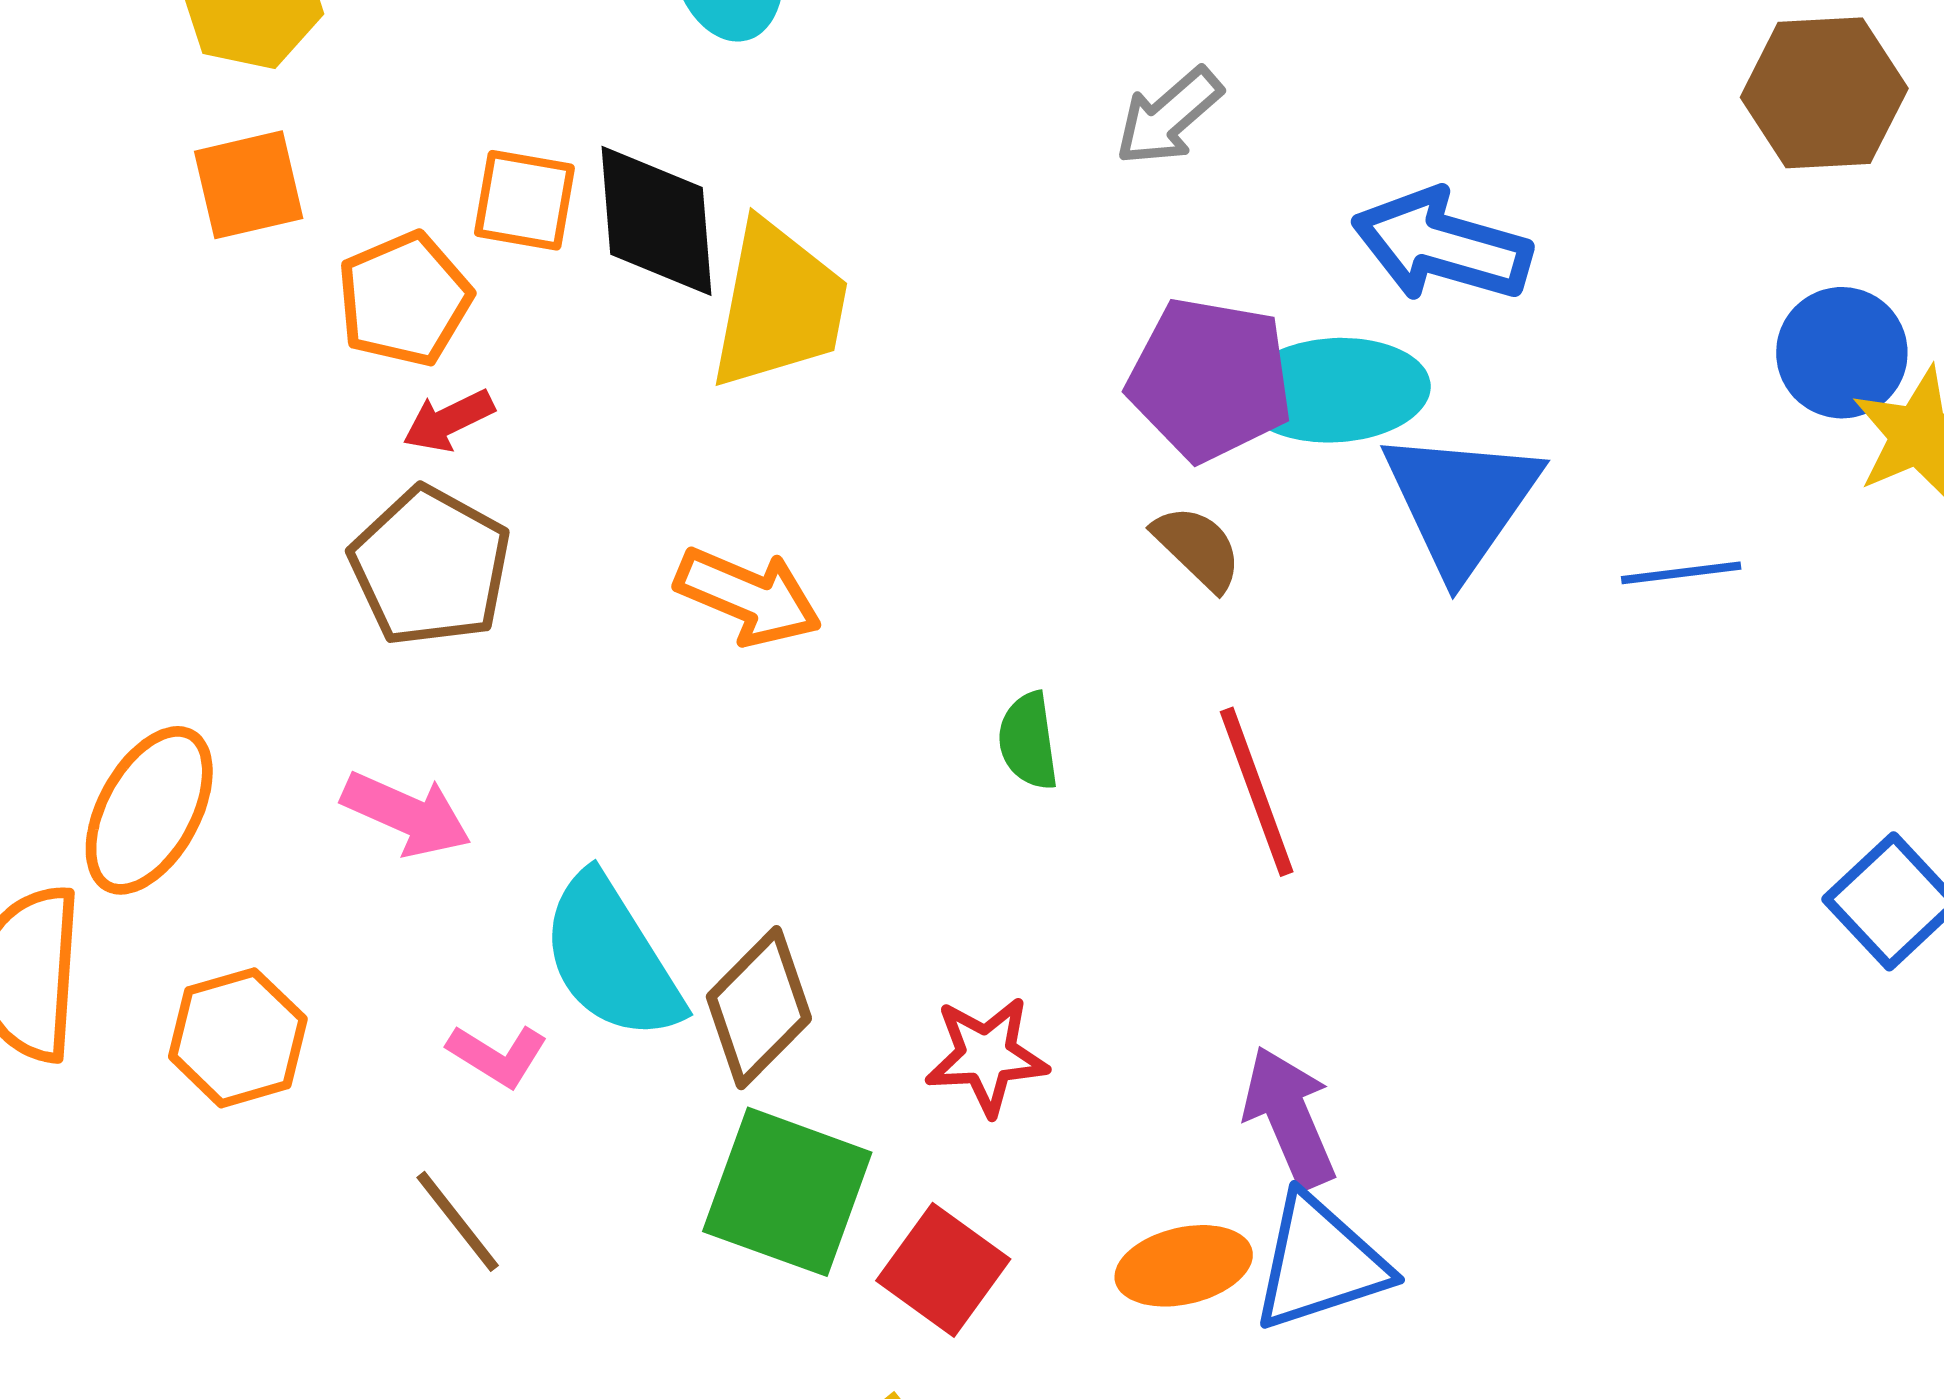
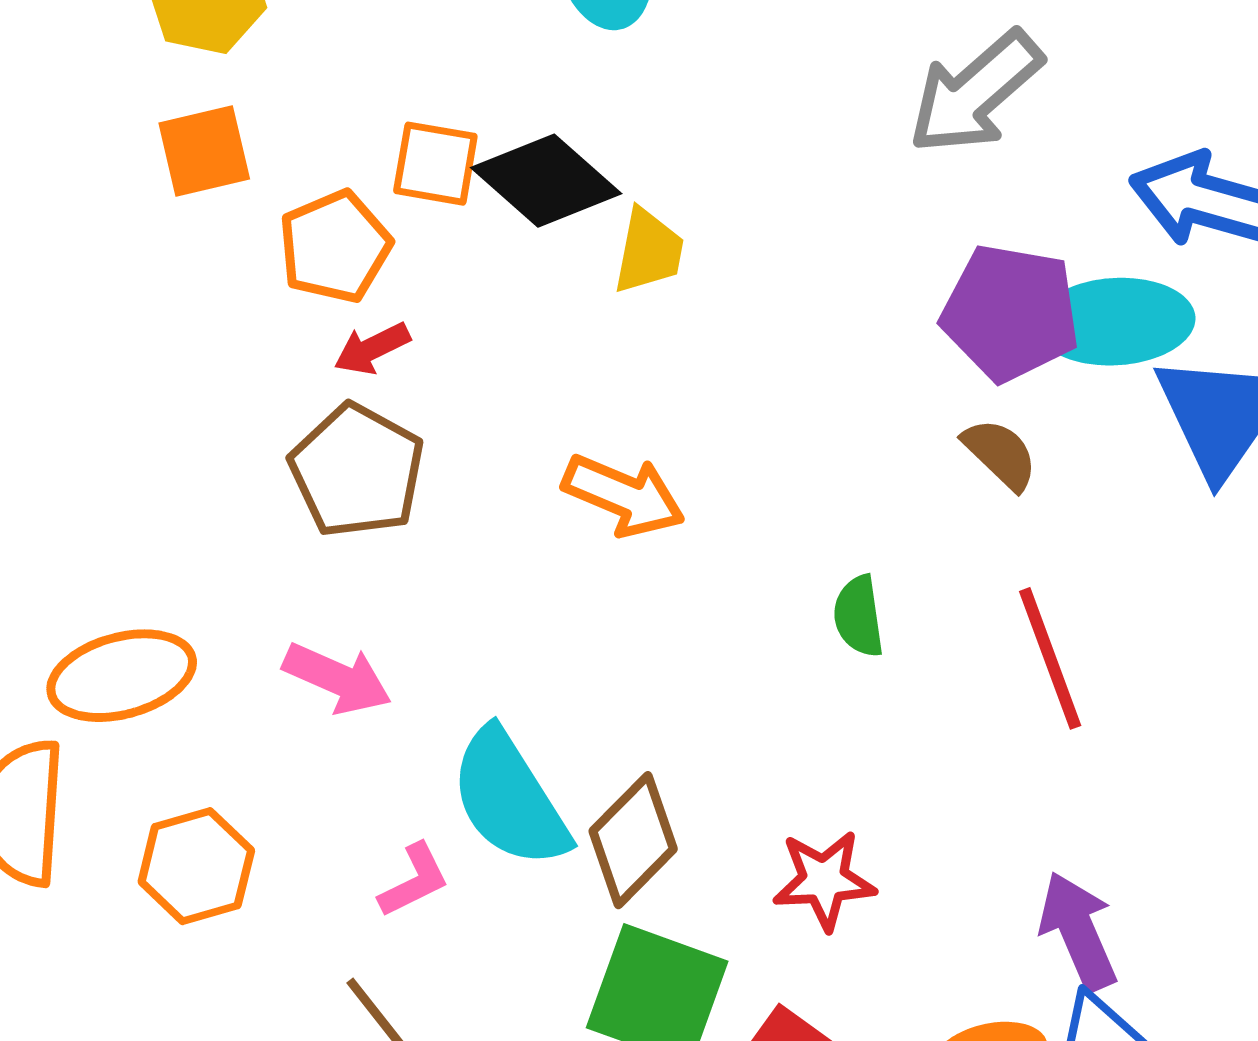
gray arrow: (1169, 117) -> (975, 92), size x1.5
black diamond: (656, 221) -> (546, 181), turned -44
yellow trapezoid: (779, 305) -> (649, 251), size x0.6
orange ellipse: (149, 810) -> (122, 676), turned 46
pink L-shape: (498, 1055) -> (414, 880), turned -58

